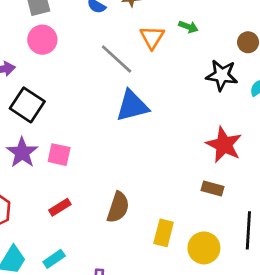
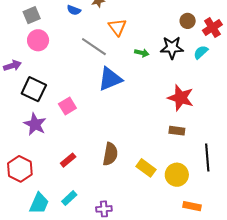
green arrow: (188, 27) -> (142, 53), moved
pink square: (59, 155) -> (67, 106), moved, turned -36
yellow rectangle: (164, 233) -> (146, 168), turned -60

